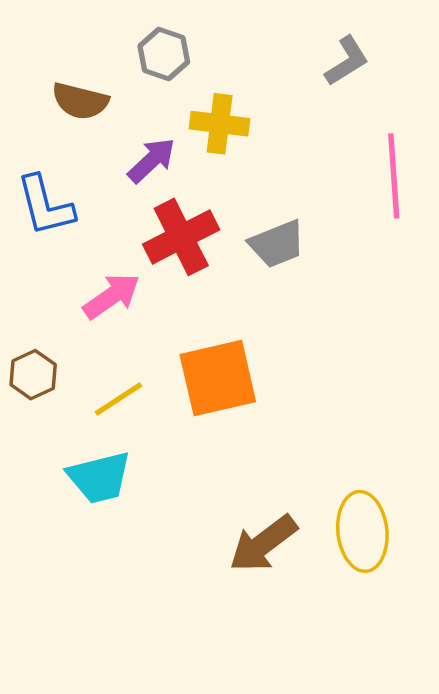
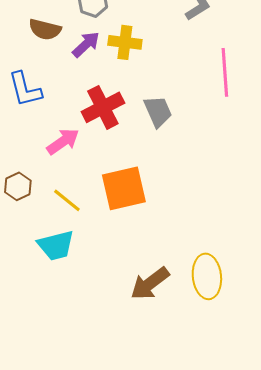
purple arrow: (152, 160) -> (86, 44), moved
gray trapezoid: (277, 244) -> (158, 111), turned -92
yellow line: (118, 399) -> (67, 200), turned 72

